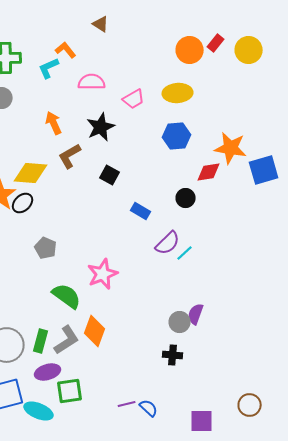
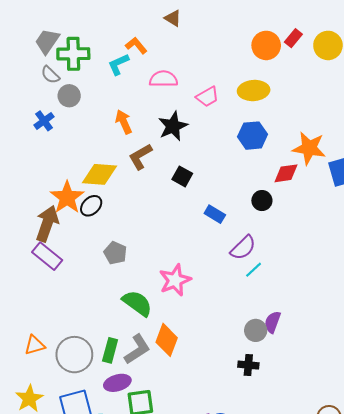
cyan line: (185, 253) -> (254, 270), moved

